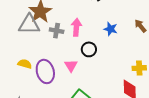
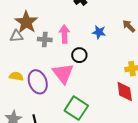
gray triangle: (29, 24) -> (16, 36), size x0.6
pink triangle: (71, 66) -> (63, 73), size x1.6

